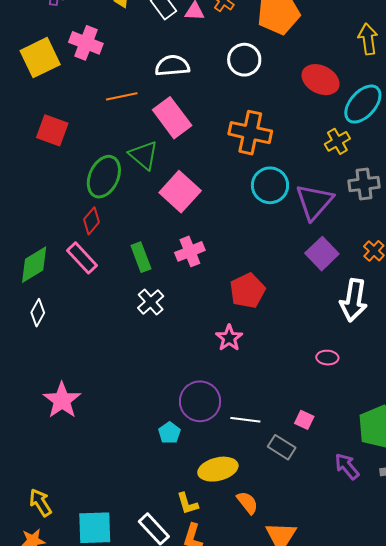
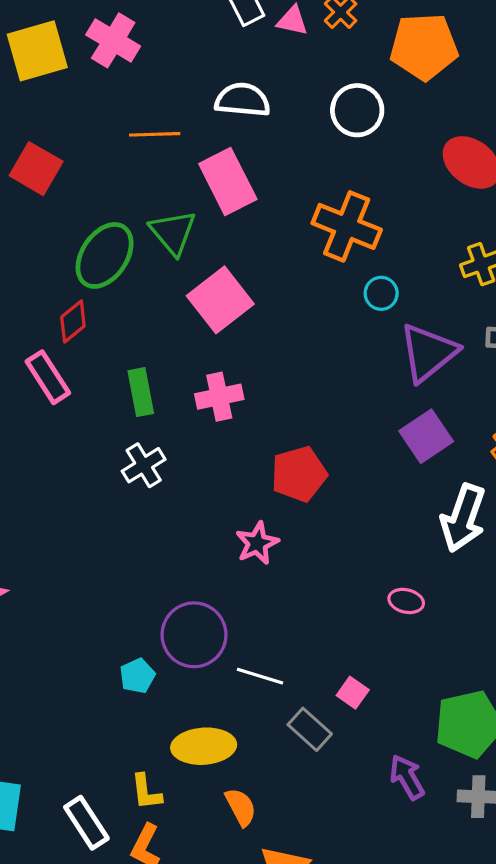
cyan circle: (270, 185) -> (381, 293), moved, size x0.6

